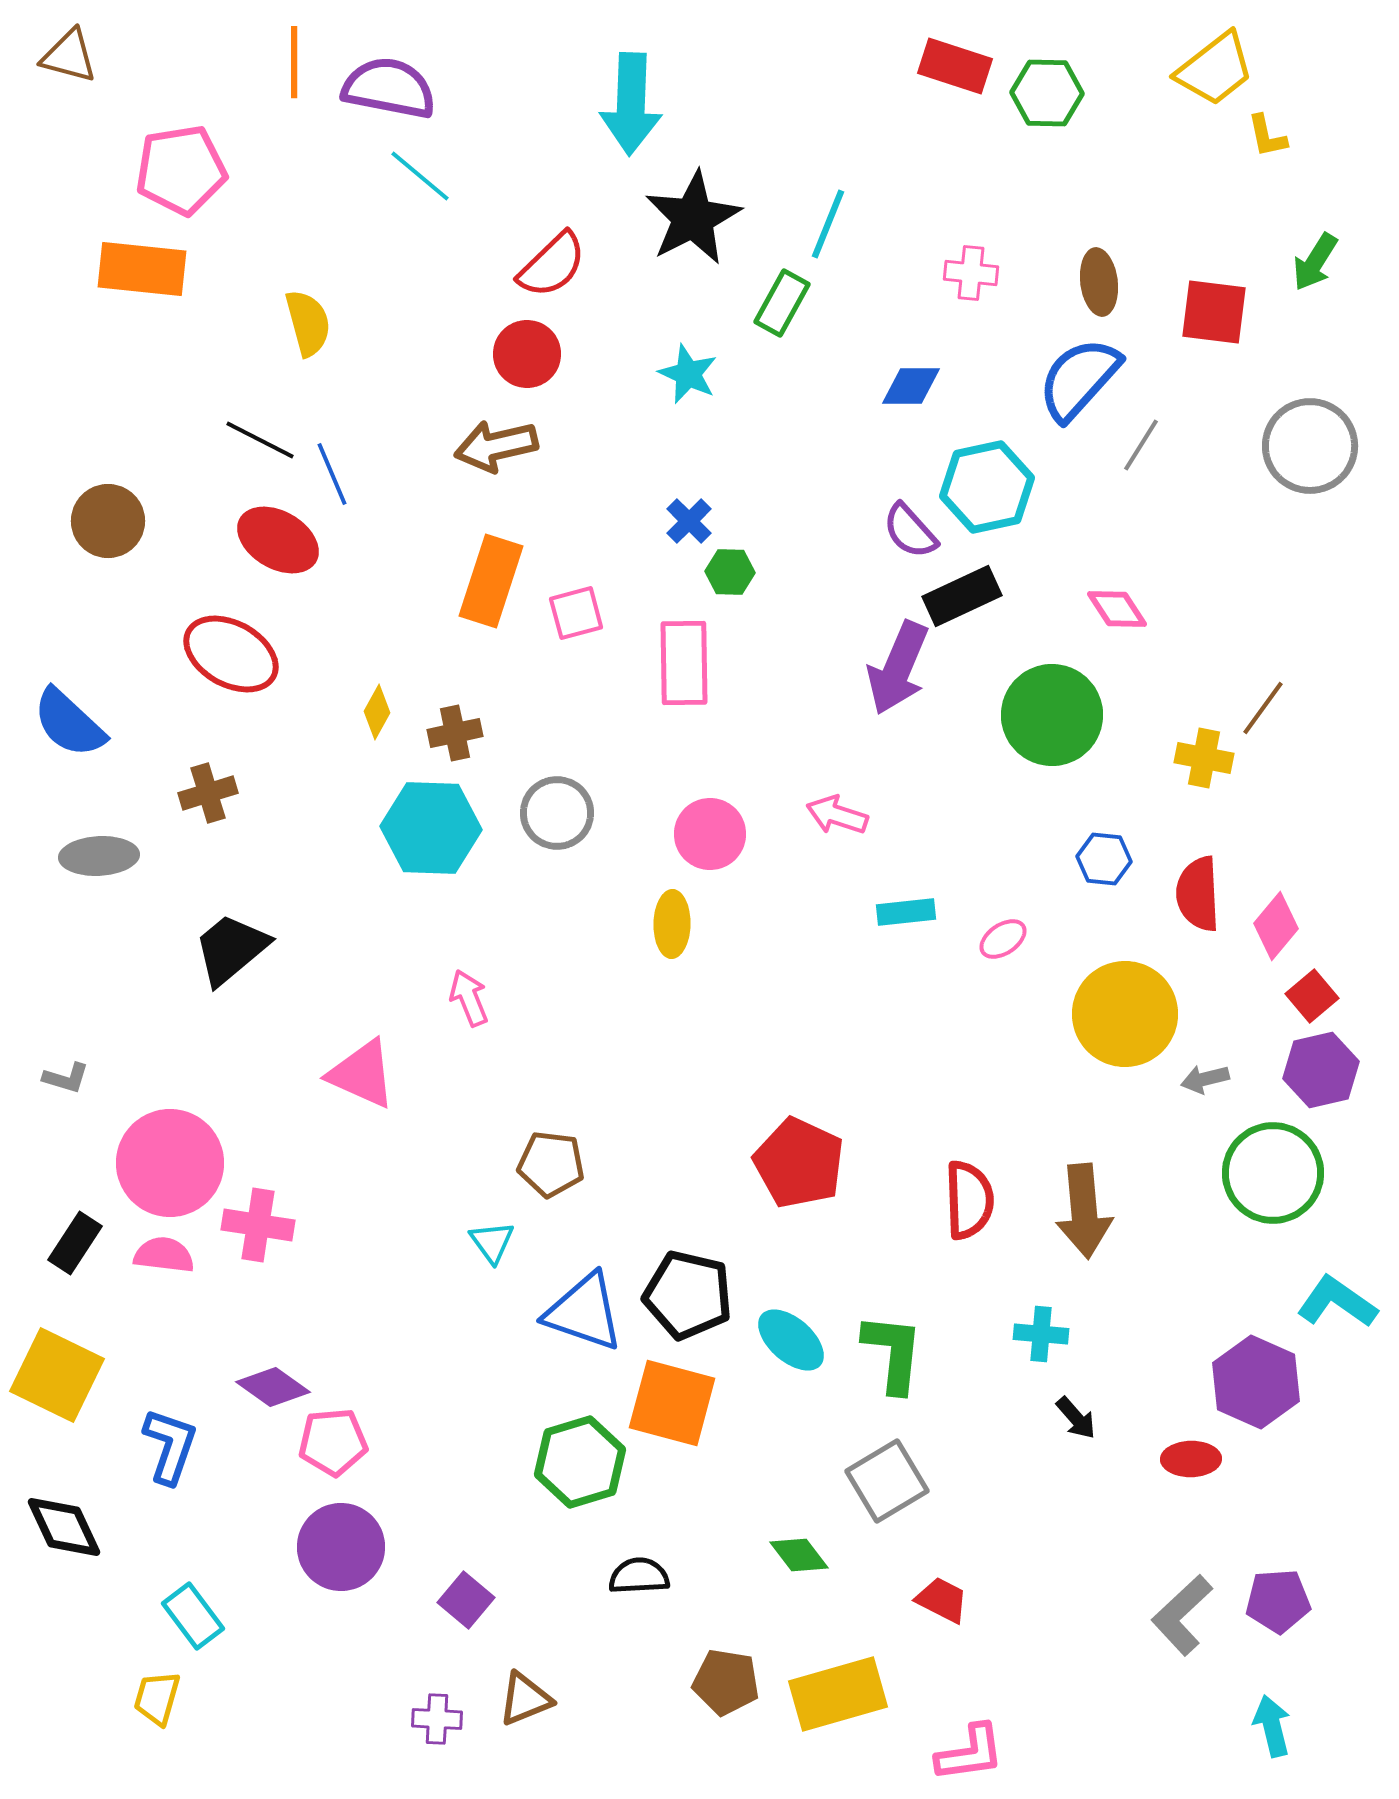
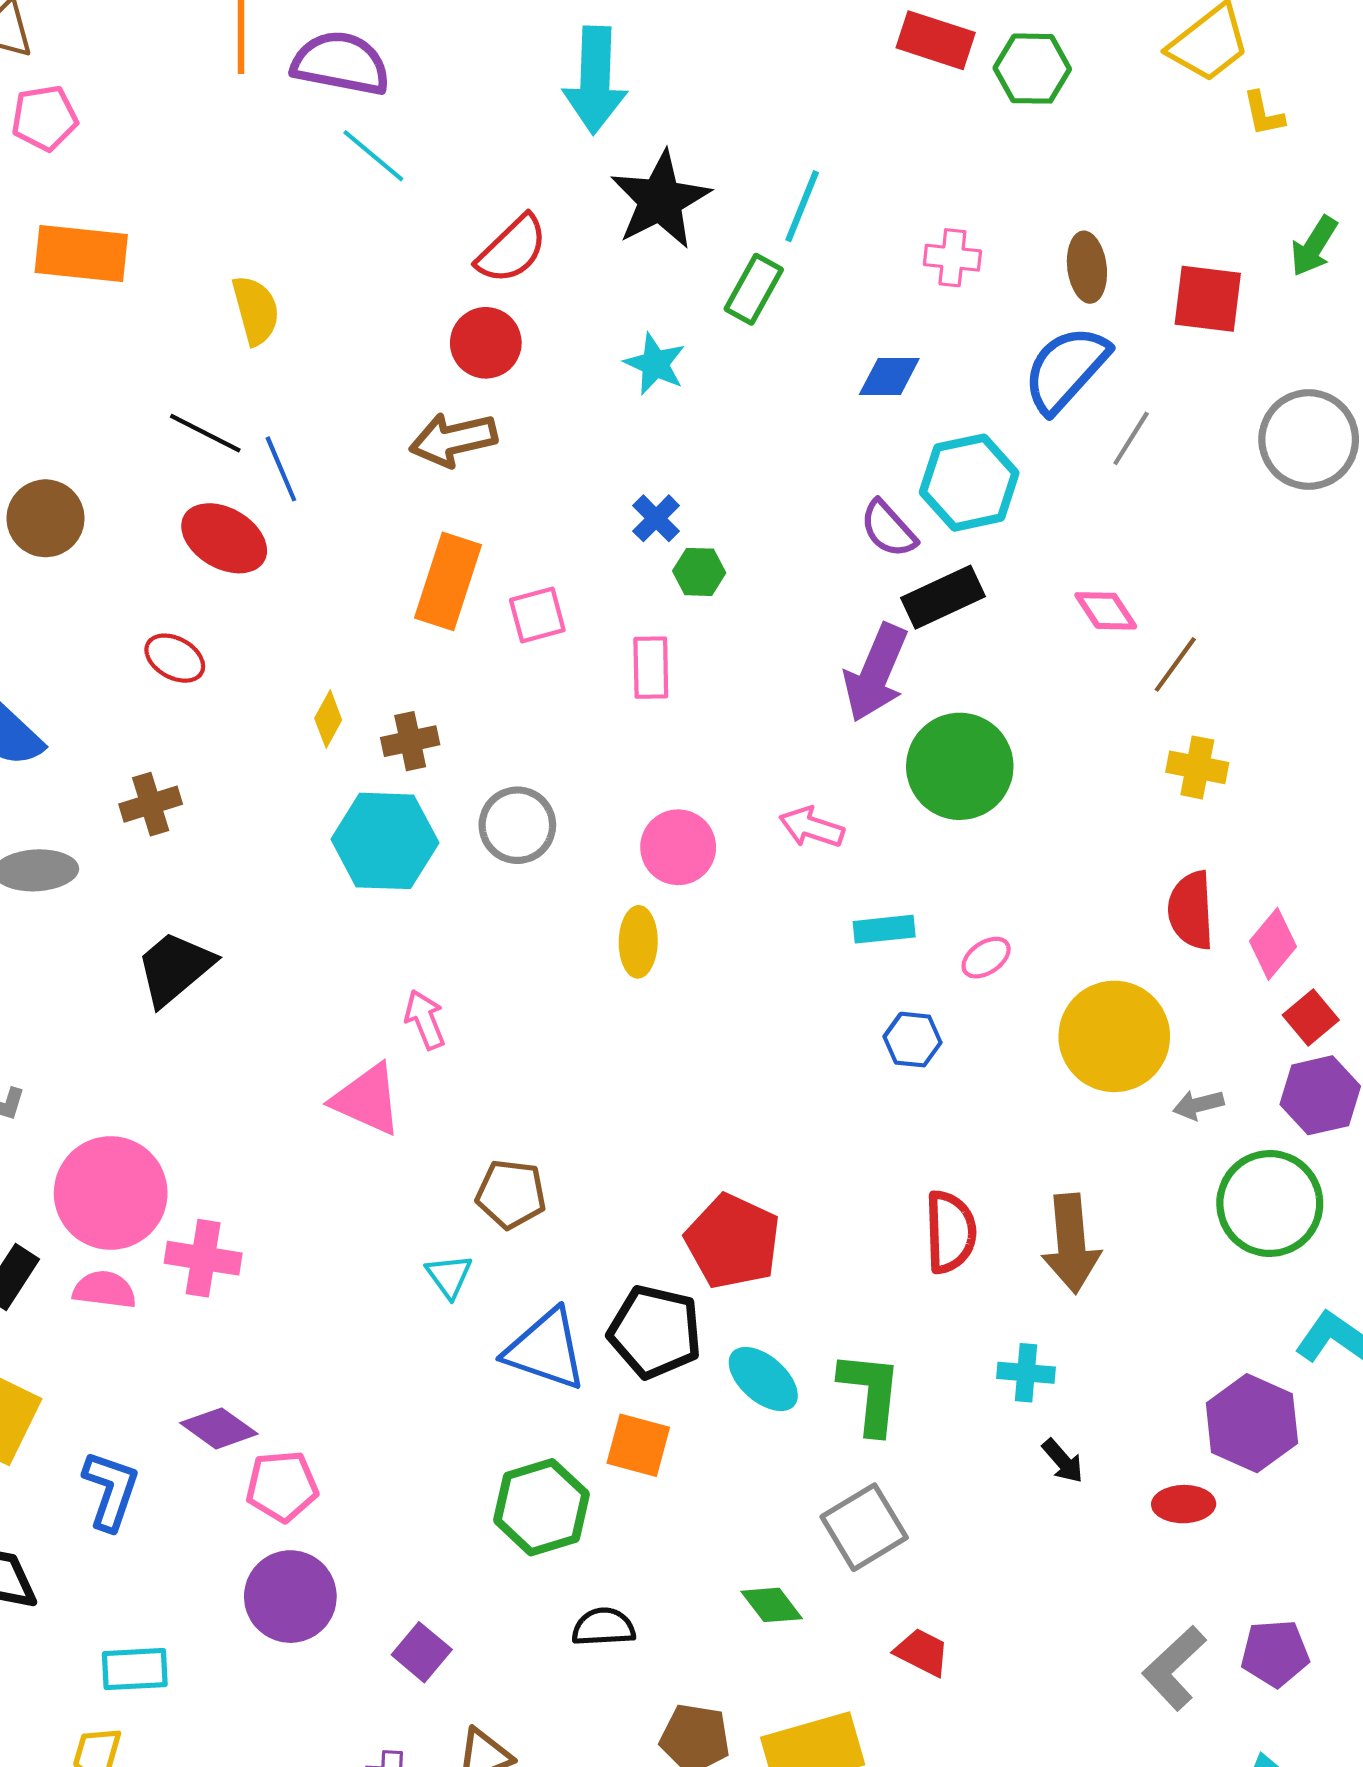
pink pentagon: (181, 170) -> (44, 118), moved, size x0.7
red ellipse: (231, 654) -> (175, 658), size x0.6
pink rectangle: (684, 663) -> (651, 668), size x0.7
brown line: (1263, 708) -> (1175, 664), moved
green circle: (1052, 715) -> (960, 766), moved
blue hexagon: (1104, 859) -> (912, 1040), moved
pink triangle: (362, 1074) -> (367, 1099), moved
red pentagon: (799, 1163) -> (733, 1241), moved
orange square: (672, 1403) -> (638, 1445), size x0.7
cyan rectangle: (193, 1616) -> (135, 1669), turned -56

